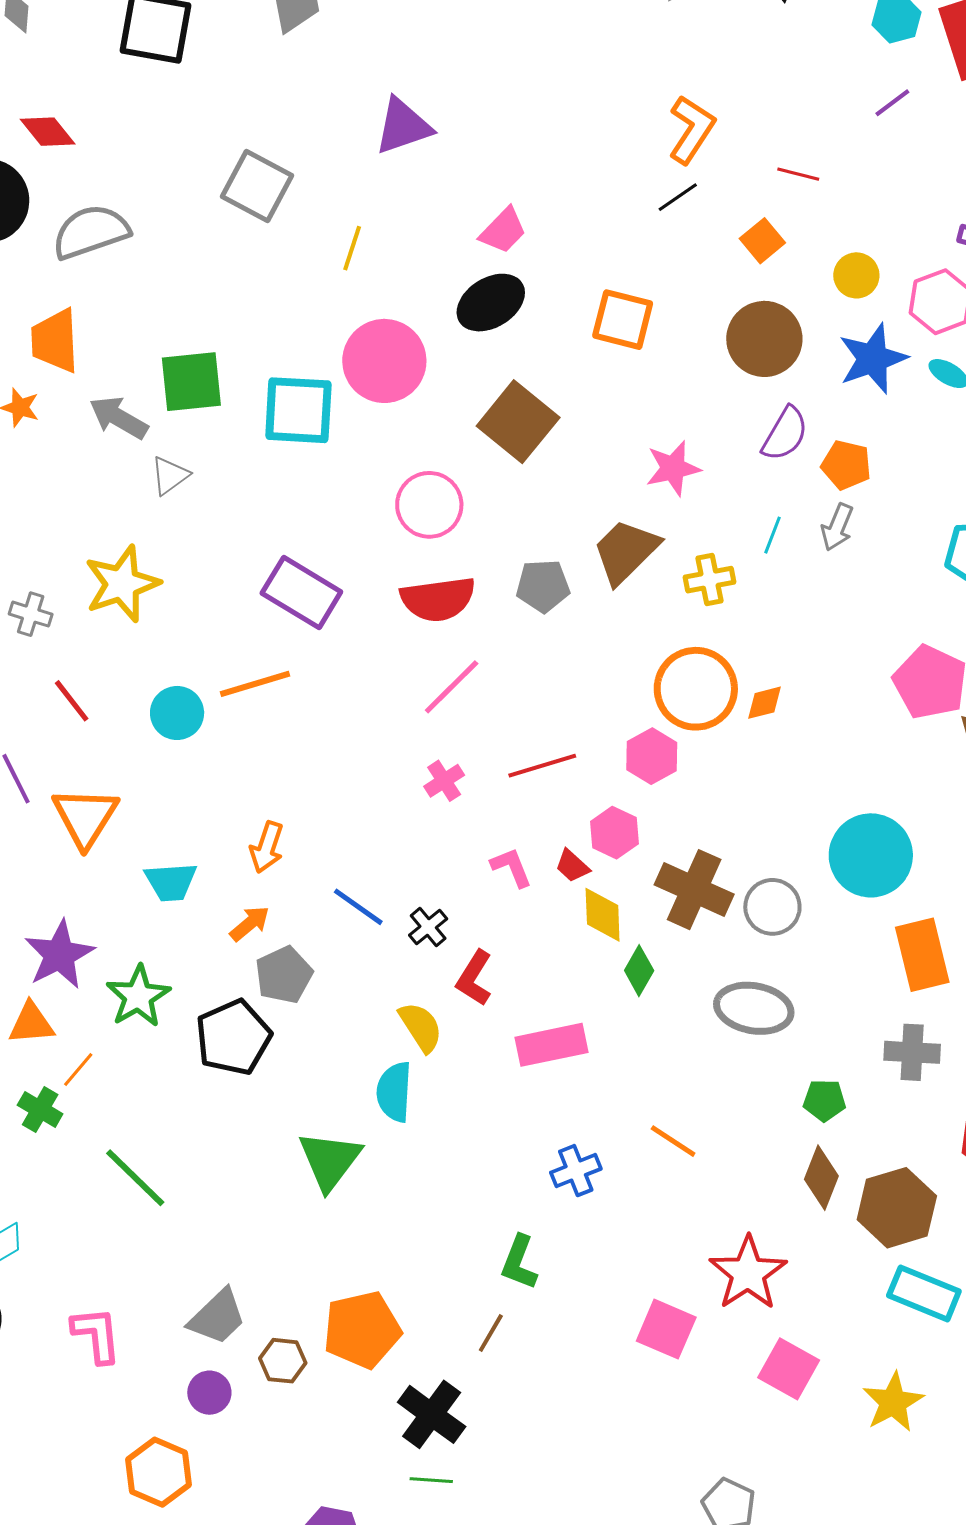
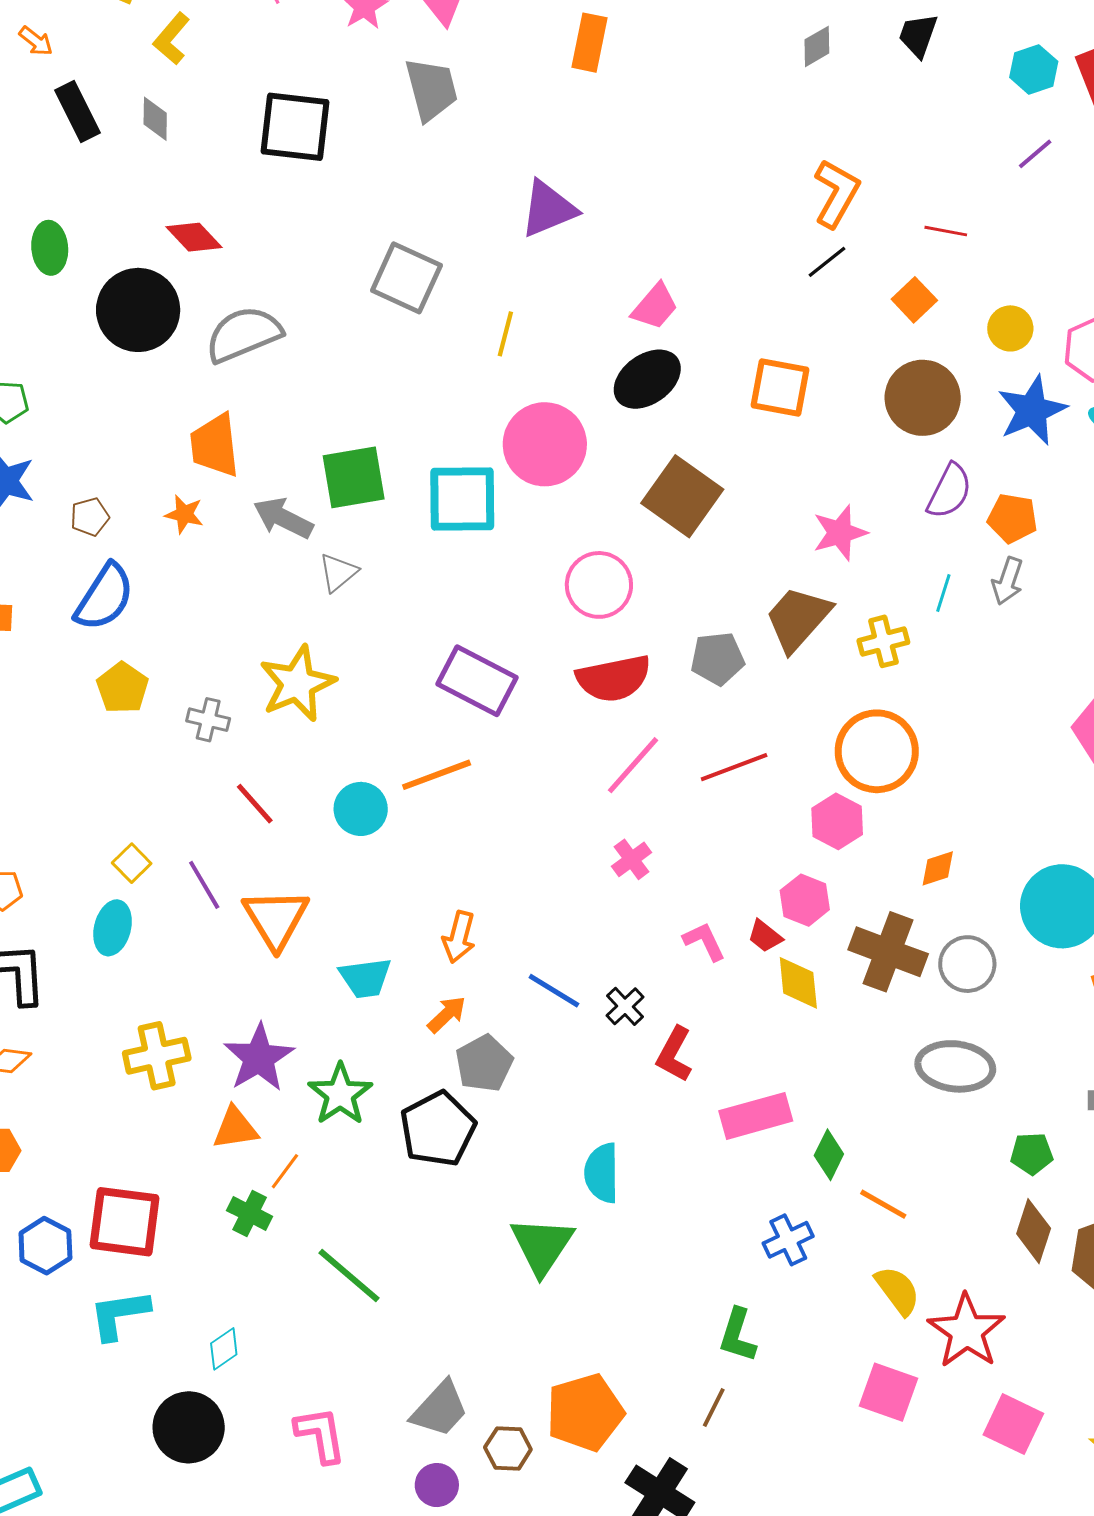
orange diamond: (765, 703) -> (938, 868), moved
red line: (542, 766) -> (734, 767), moved
green diamond: (639, 971) -> (829, 1155), moved
yellow semicircle: (421, 1027) -> (898, 1291), moved

